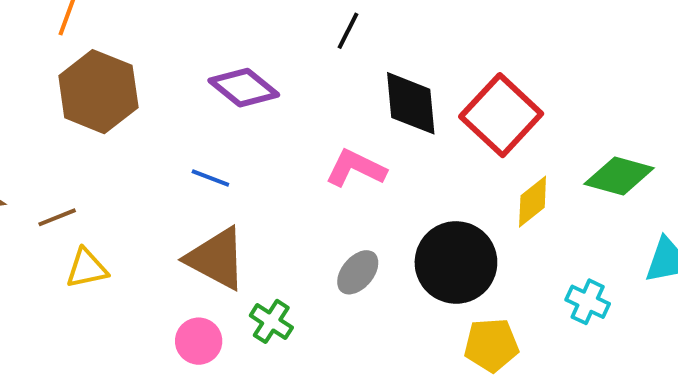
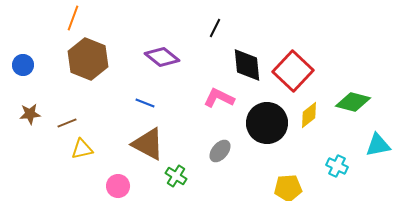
black circle: (456, 262) -> (267, 123), moved
pink circle: (199, 341) -> (118, 186), moved

